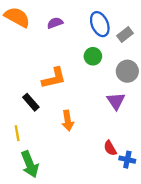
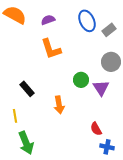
green circle: (93, 56) -> (81, 80), moved
orange L-shape: (54, 78) -> (51, 49), moved, turned 85
blue cross: (127, 160) -> (107, 147), moved

